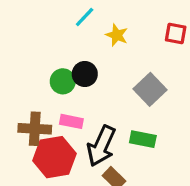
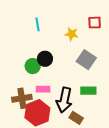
cyan line: (85, 17) -> (37, 24), turned -40
yellow star: (117, 35) -> (72, 34), moved

